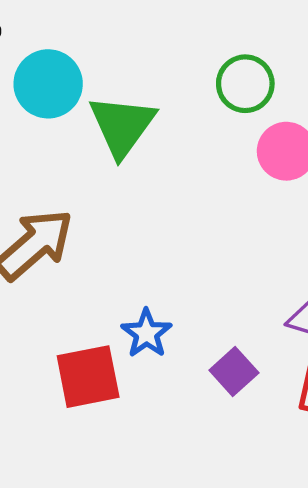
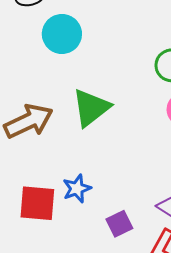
green triangle: (122, 126) -> (91, 108), moved

